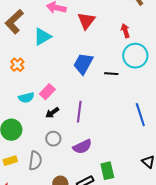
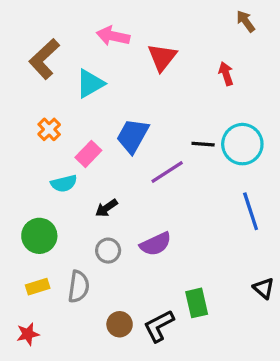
cyan circle: (135, 56) -> (242, 144), moved
blue trapezoid: (83, 64) -> (133, 136), moved
pink rectangle: (47, 92) -> (88, 154), moved
purple line: (79, 112) -> (167, 172), moved, turned 50
purple semicircle: (82, 147) -> (156, 244), moved

